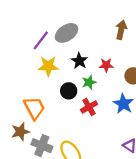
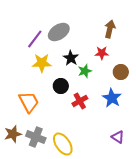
red star: (106, 65) -> (102, 53), moved
green star: (89, 82) -> (85, 71), moved
brown star: (20, 132) -> (13, 134), moved

